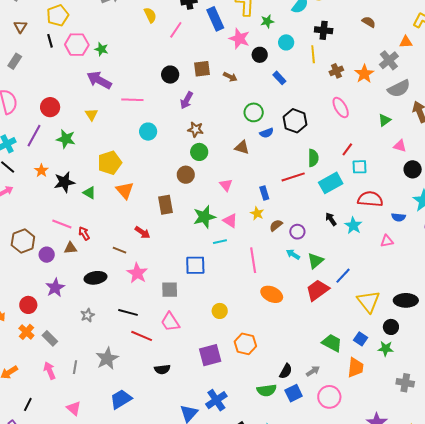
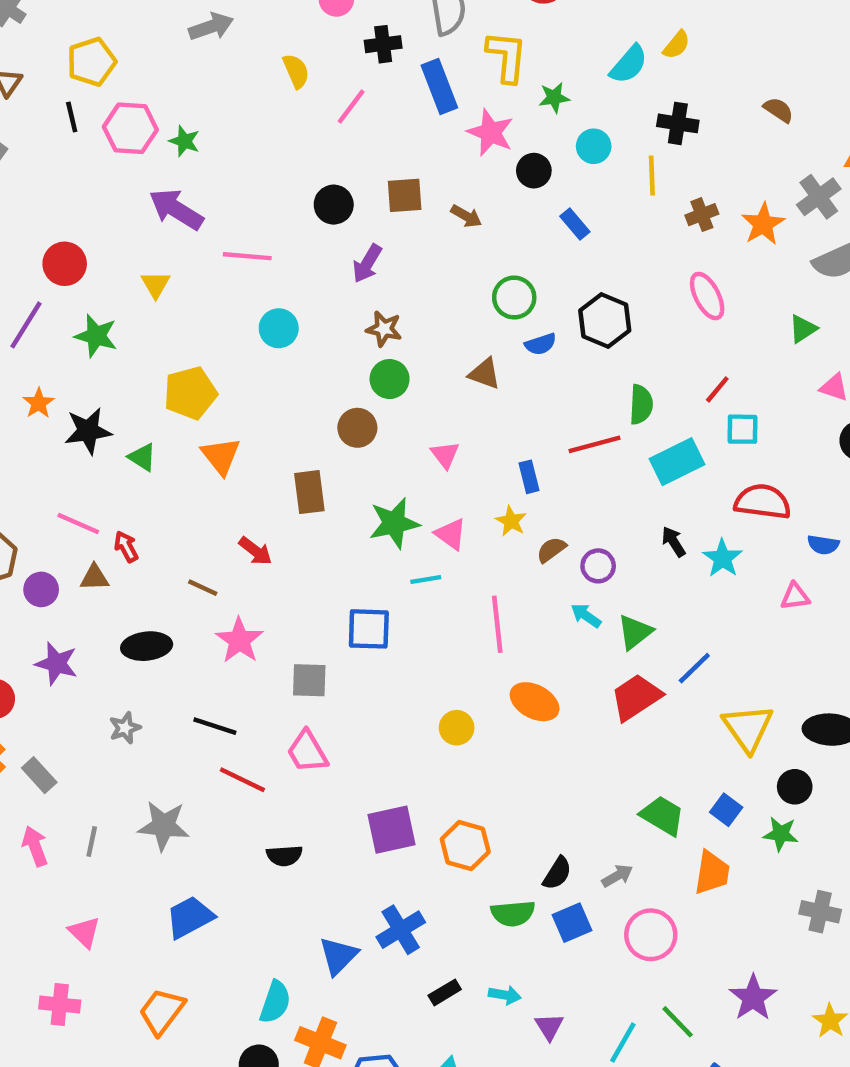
purple star: (55, 288) -> (57, 664), turned -30
yellow circle: (220, 311) -> (457, 728), moved
orange hexagon: (245, 344) -> (465, 846), moved
gray star: (107, 358) -> (164, 826), turned 30

